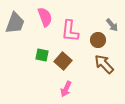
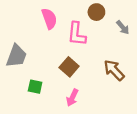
gray trapezoid: (15, 23) -> (16, 56), moved
brown circle: (98, 40) -> (96, 12), moved
green square: (42, 55) -> (35, 87), moved

